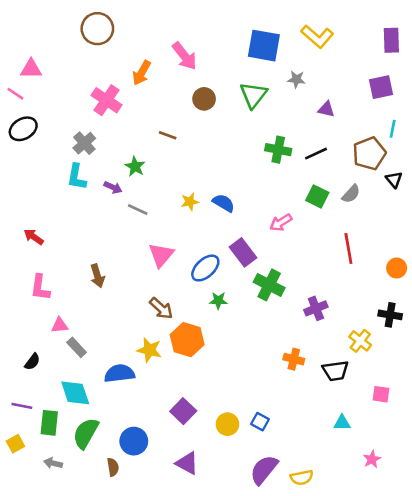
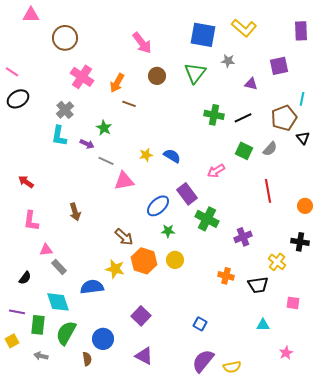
brown circle: (97, 29) -> (65, 38), moved
pink triangle: (31, 69) -> (31, 15), moved
orange arrow: (142, 73) -> (117, 83), moved
purple square: (381, 87) -> (279, 66), moved
pink triangle: (161, 255) -> (124, 181), moved, turned 40
yellow circle: (227, 424) -> (175, 260), moved

